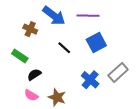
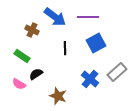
black line: (64, 48) -> (65, 48), turned 48
pink semicircle: (31, 95) -> (19, 84), moved

